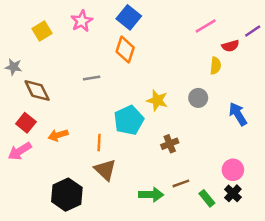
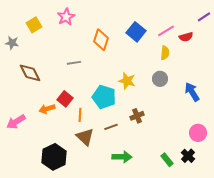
blue square: (129, 17) -> (136, 32), moved
pink line: (206, 26) -> (166, 31), moved
purple line: (253, 31) -> (204, 17), moved
yellow semicircle: (216, 66) -> (165, 53), moved
gray star: (14, 67) -> (12, 43), moved
cyan pentagon: (129, 120) -> (104, 97), turned -30
red square: (26, 123) -> (65, 99), moved
pink circle: (233, 170) -> (198, 133), moved
brown line: (181, 183) -> (111, 127), moved

